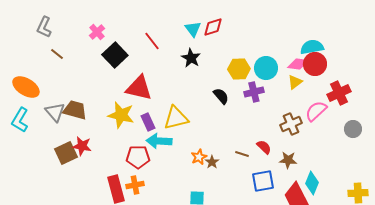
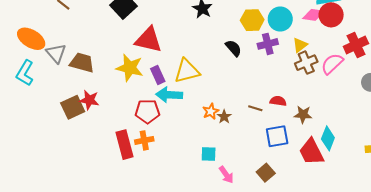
yellow triangle: (295, 82) -> (300, 45), moved
gray triangle: (55, 112) -> (56, 53), moved
brown cross: (291, 124) -> (306, 63), moved
red semicircle: (264, 147) -> (278, 101), turned -35

